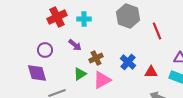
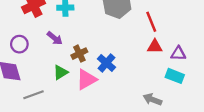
blue cross: (128, 62) -> (106, 63), moved
red triangle: (151, 72) -> (155, 46), moved

